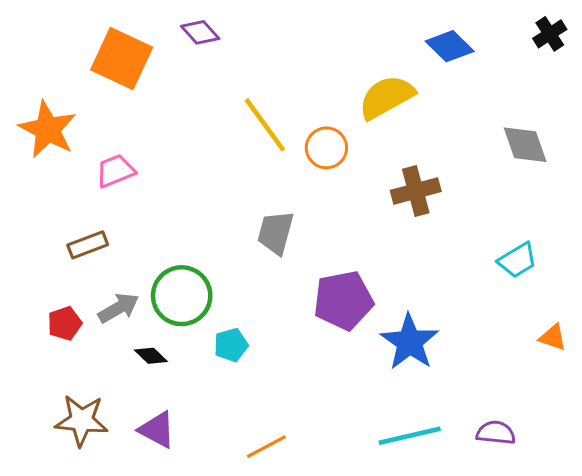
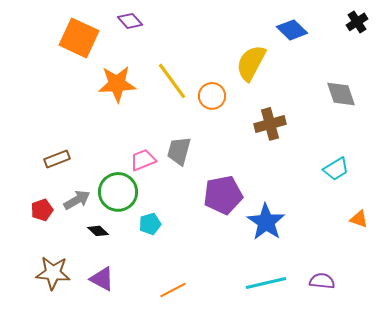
yellow semicircle: (386, 97) -> (251, 63), turned -33
orange star: (48, 129) -> (117, 84), moved, turned -30
pink trapezoid: (115, 171) -> (143, 160), moved

